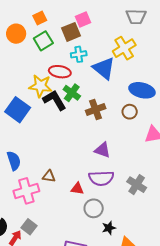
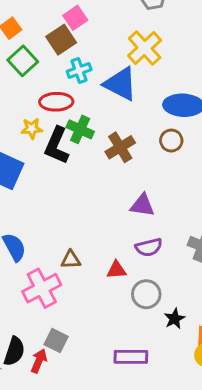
yellow star: (40, 86) -> (32, 128), size x0.6
black L-shape: (54, 100) -> (57, 146), turned -115
purple semicircle: (101, 178) -> (149, 247), size x0.7

